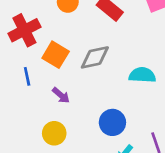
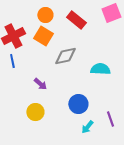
orange square: (56, 55) -> (43, 36), moved
blue line: (27, 76) -> (12, 61), moved

